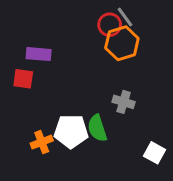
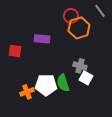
gray line: (125, 17) -> (100, 11), moved
purple rectangle: (39, 54) -> (42, 39), moved
white square: (154, 153) -> (86, 78), moved

